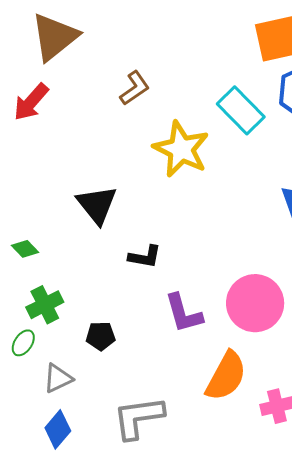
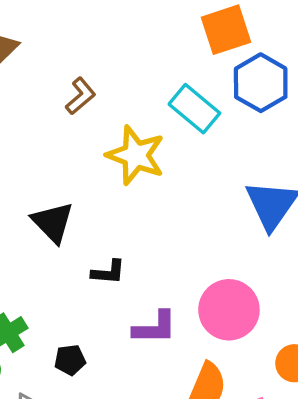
purple L-shape: (184, 313) -> (155, 328), turned -69

